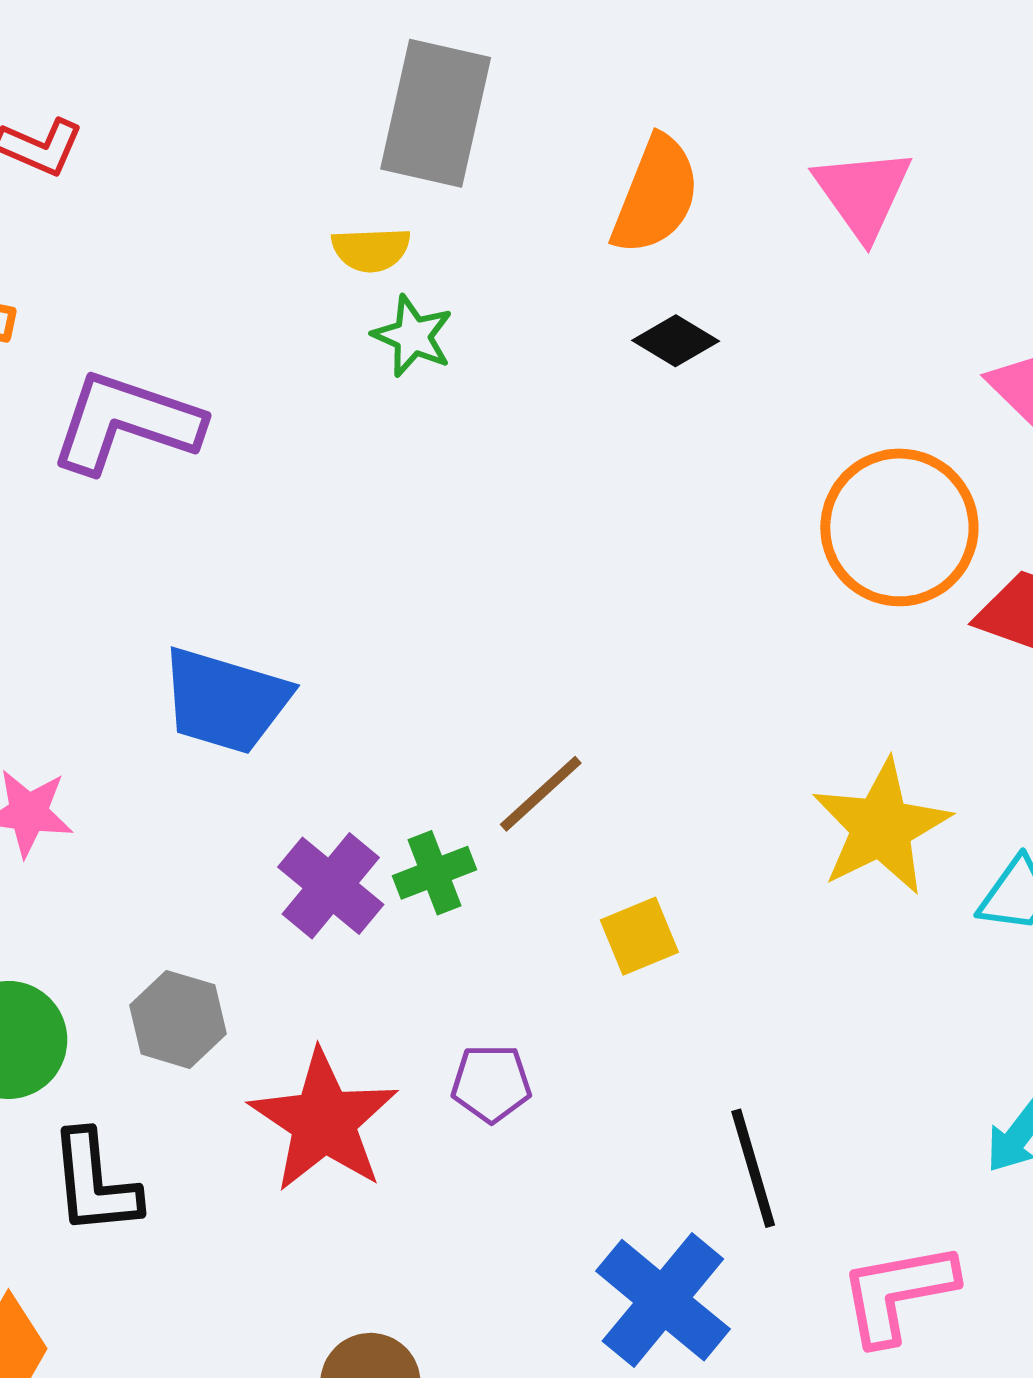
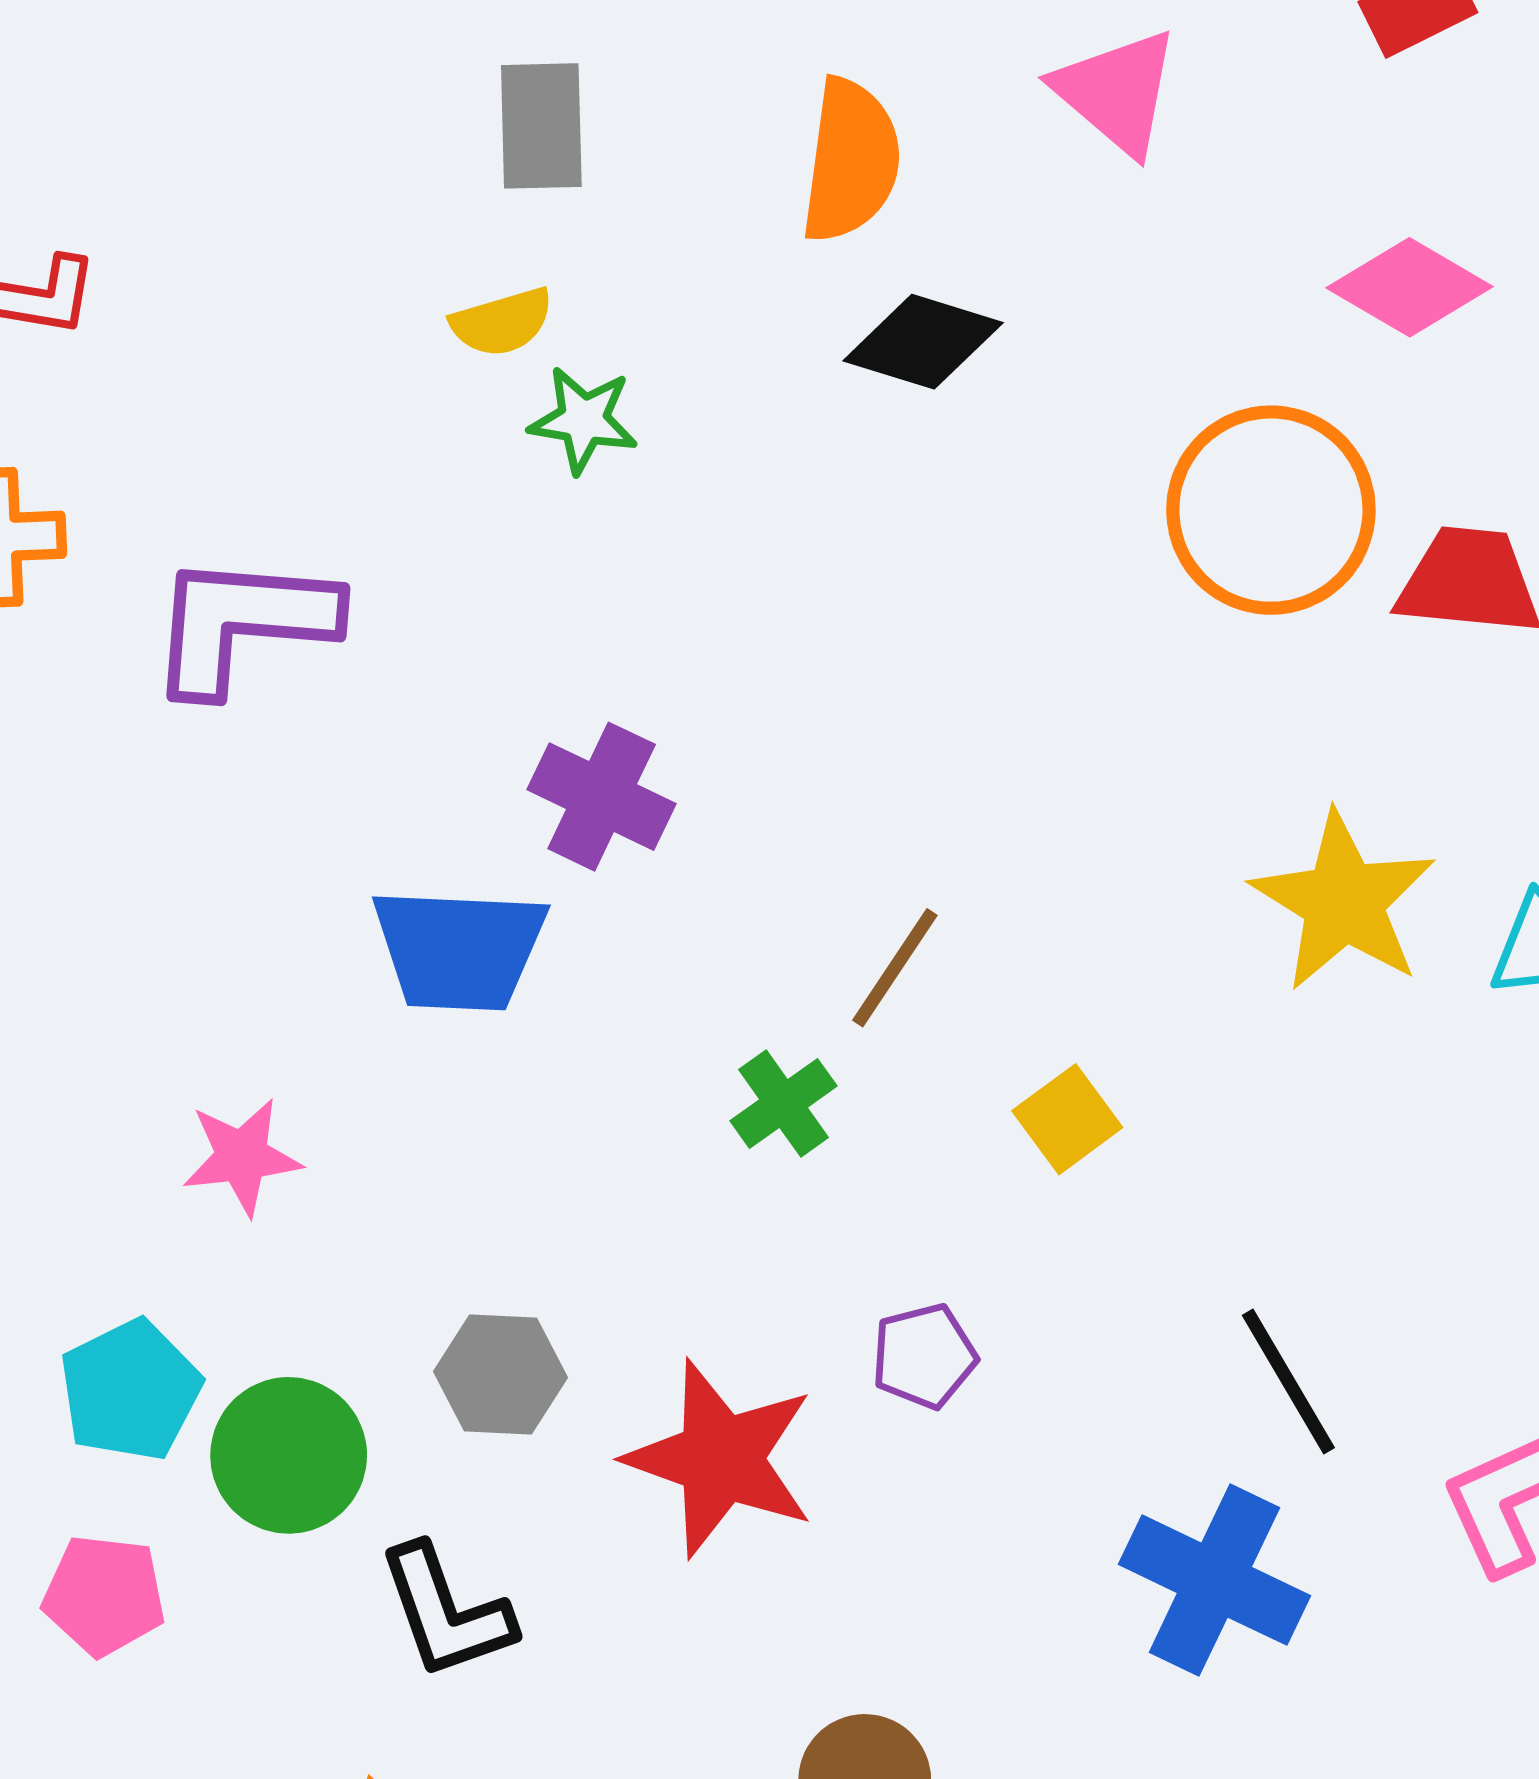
gray rectangle: (436, 113) -> (541, 126), size x0.7
black diamond: (676, 341) -> (923, 342), size x1.4
purple cross: (331, 886) -> (602, 797), moved

